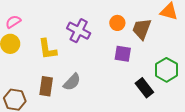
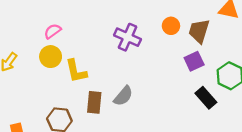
yellow L-shape: (47, 49) -> (76, 71), moved
purple square: (123, 54) -> (194, 61), moved, turned -30

